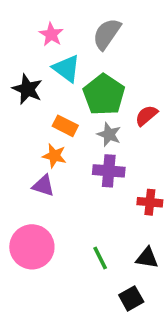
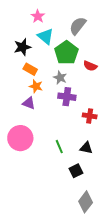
gray semicircle: (107, 34) -> (78, 26), moved
black star: (27, 89) -> (22, 47), turned 30
red semicircle: (146, 116) -> (90, 66), turned -120
orange rectangle: (65, 126) -> (30, 69), moved
gray star: (109, 134) -> (60, 78), moved

